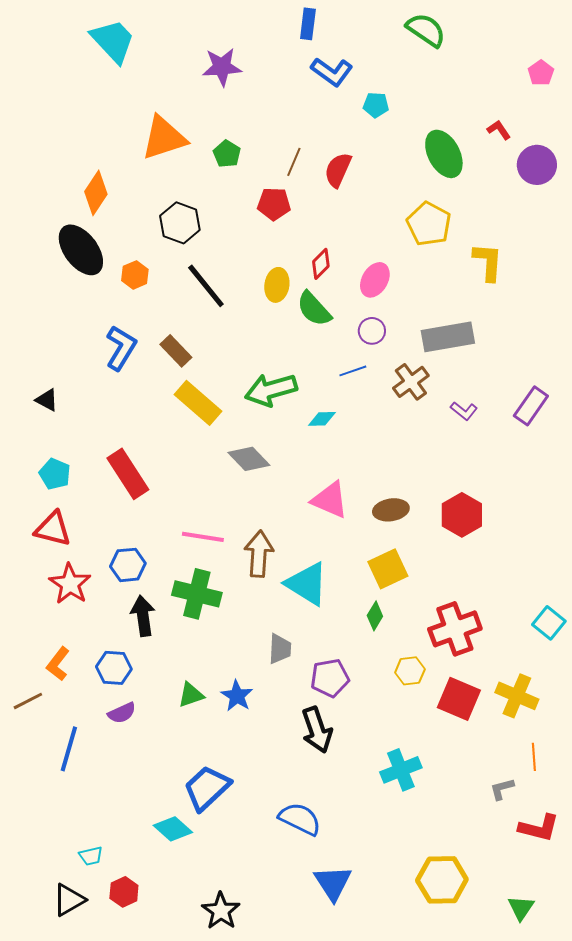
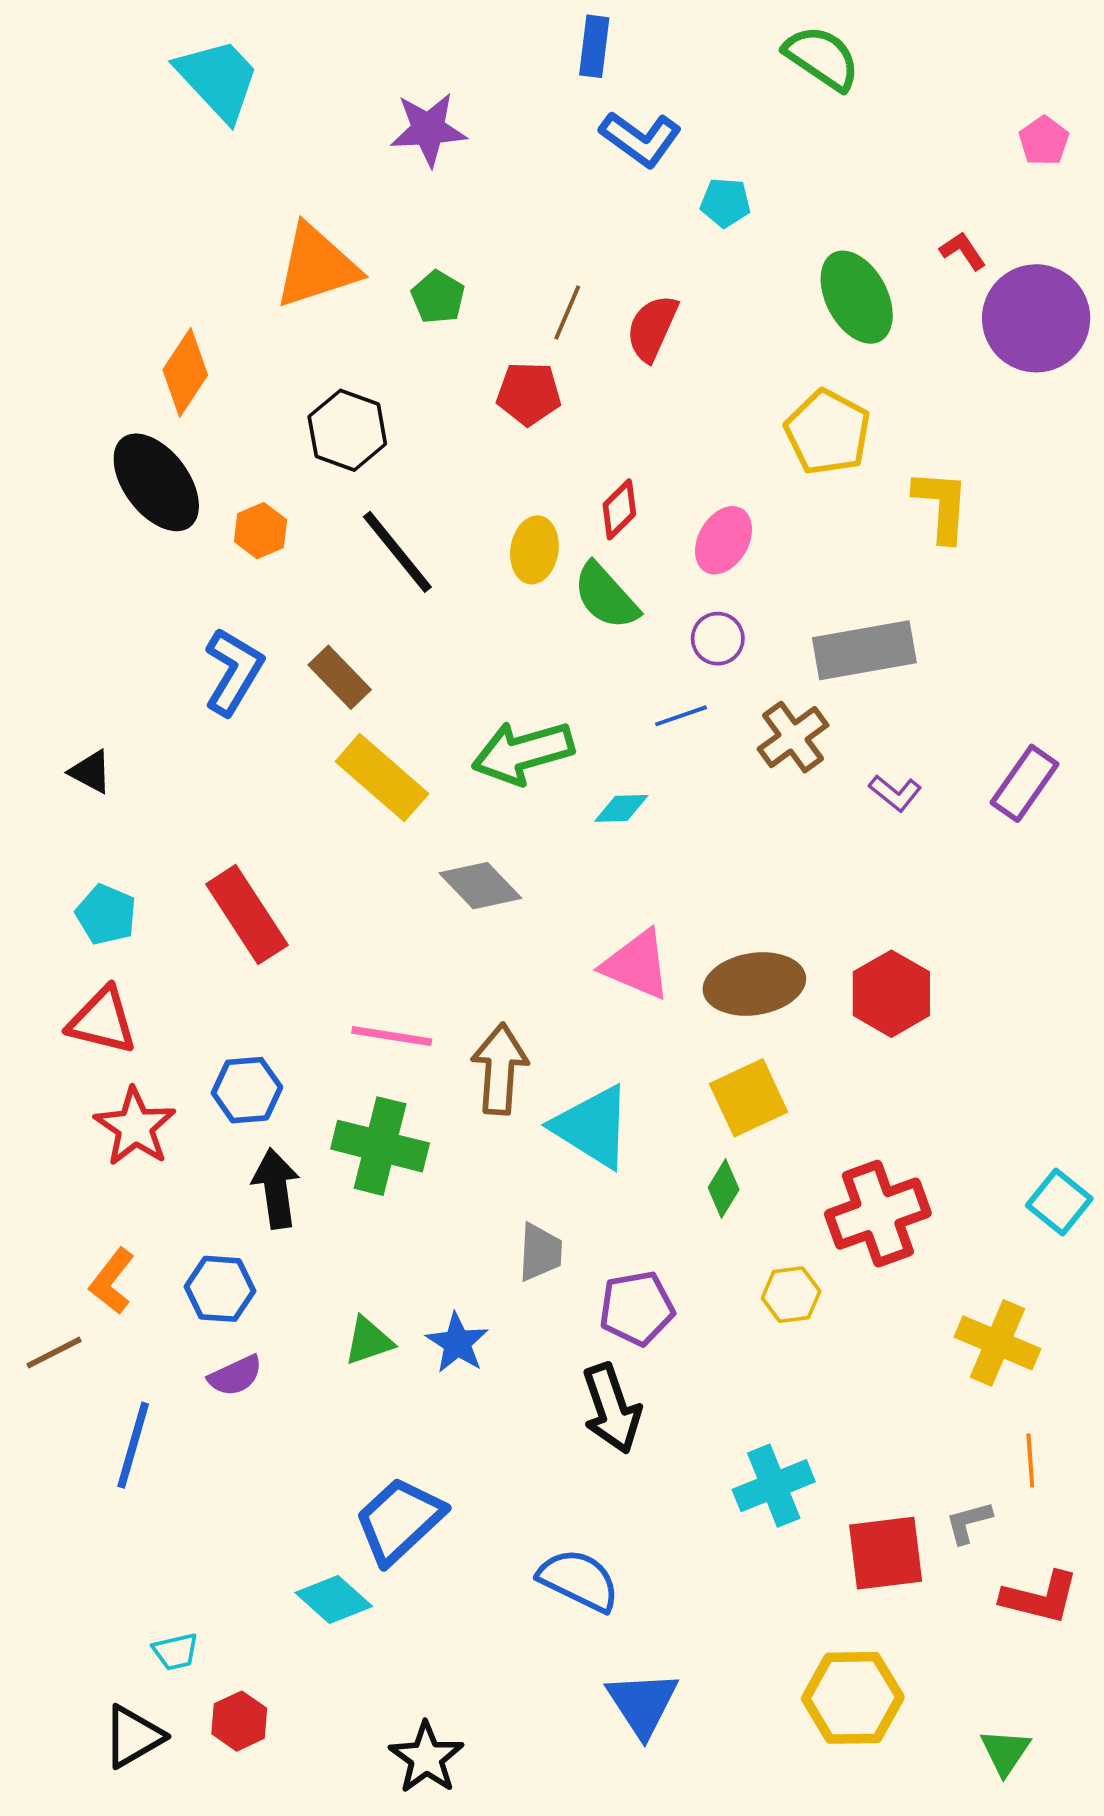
purple circle: (537, 165) -> (1036, 318), size x1.4
brown ellipse: (391, 510) -> (754, 984), size x1.4
red square: (459, 699) -> (886, 1553), moved, turned -30

